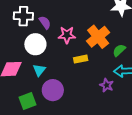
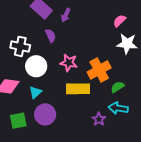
white cross: (23, 16) -> (20, 46), moved
purple semicircle: (45, 23) -> (51, 36), moved
yellow rectangle: (81, 59) -> (78, 89), size x1.6

